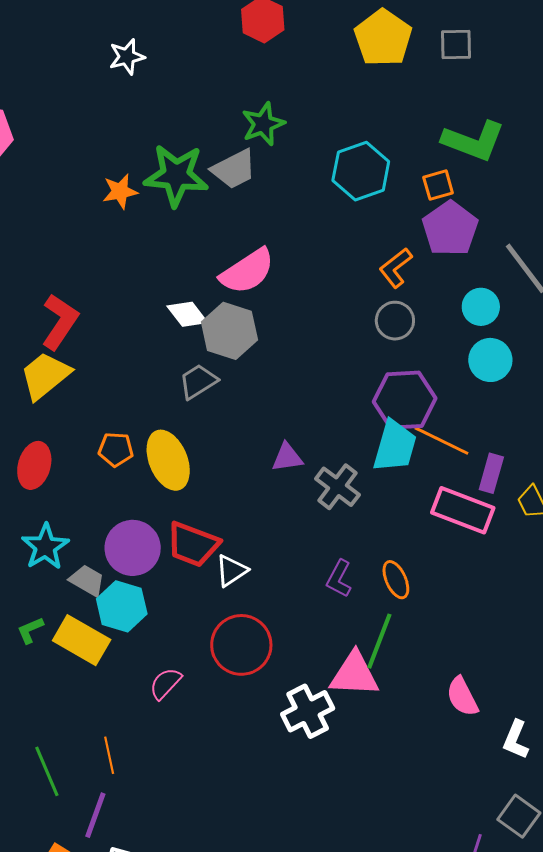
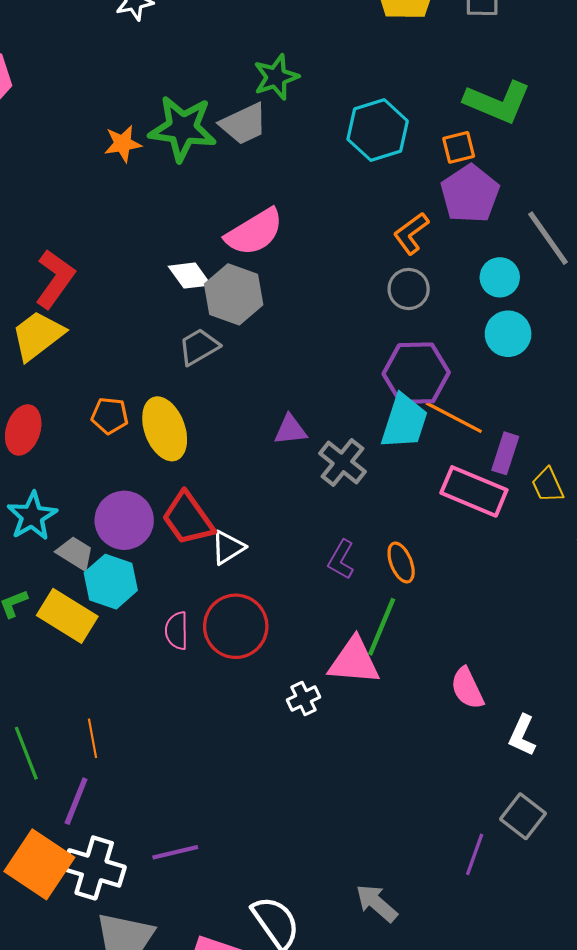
red trapezoid: (193, 544) -> (188, 518), turned 32
pink semicircle: (165, 683) -> (177, 631), moved, turned -45
white cross: (308, 711) -> (304, 699), size x0.6

